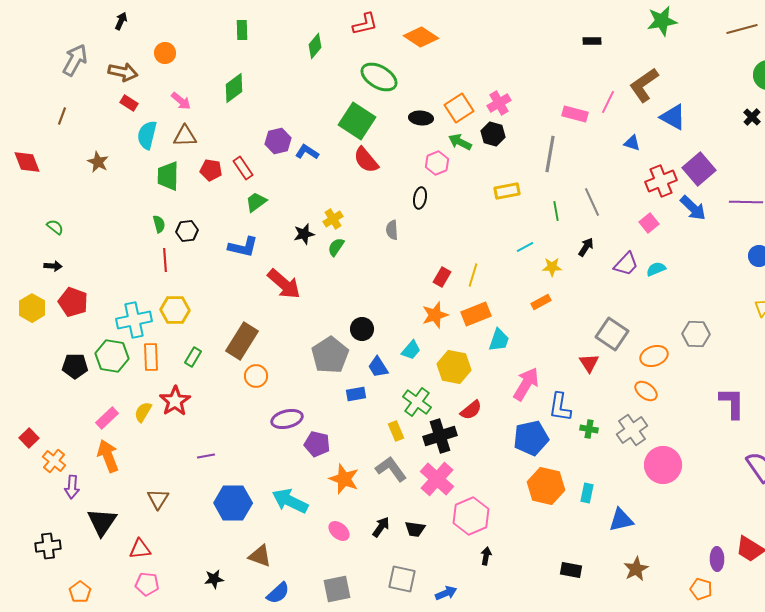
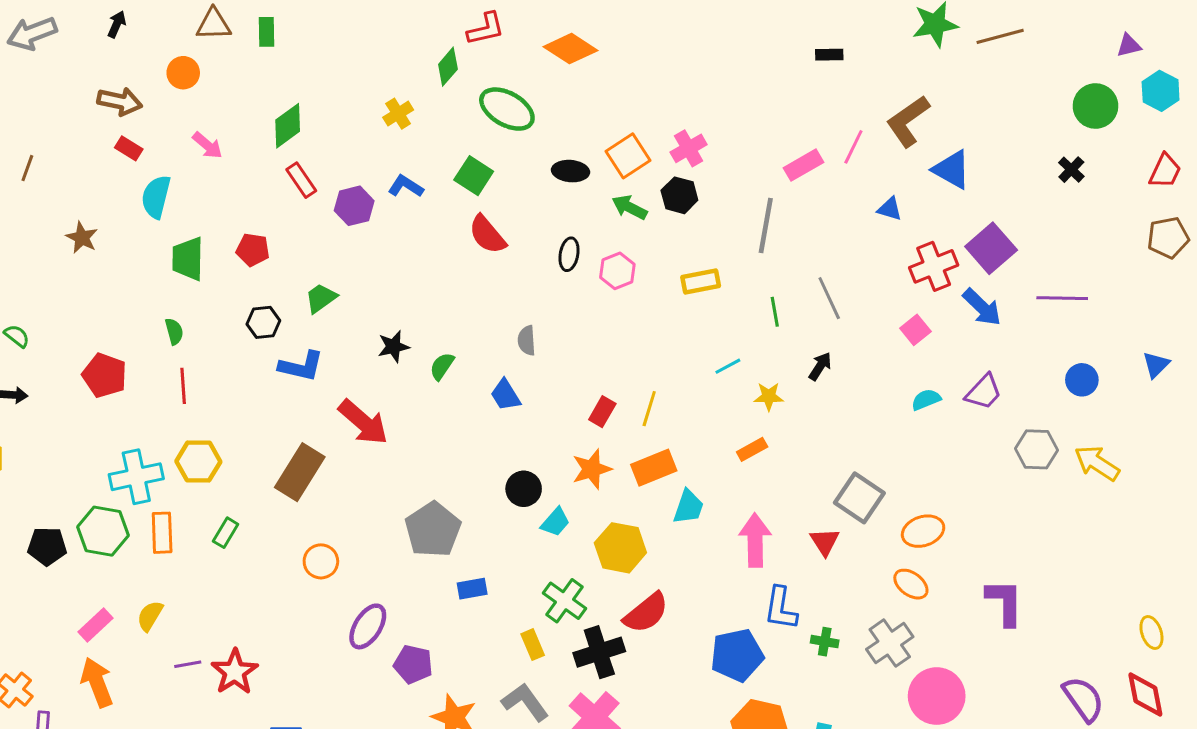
brown line: (742, 29) -> (1000, 36), moved
green rectangle: (242, 30) -> (266, 32), moved
green diamond: (315, 46) -> (448, 67), moved
gray arrow: (75, 60) -> (32, 33), moved, turned -140
pink rectangle: (575, 114) -> (803, 165), turned -45
green square: (357, 121) -> (474, 176), size x0.7
brown triangle: (185, 136) -> (213, 24), moved
blue L-shape: (307, 152) -> (406, 186), moved
pink hexagon: (437, 163) -> (617, 271), moved
red rectangle: (243, 168) -> (301, 180), moved
black ellipse: (420, 198) -> (569, 254), moved
yellow cross: (333, 219) -> (398, 114), moved
black hexagon: (187, 231) -> (263, 322), moved
purple trapezoid: (626, 264) -> (984, 392), moved
red pentagon: (73, 302) -> (105, 375), moved
black circle: (362, 329) -> (524, 489), moved
gray hexagon: (696, 334) -> (1036, 449), moved
brown rectangle: (242, 341) -> (300, 472), moved
blue trapezoid: (378, 367) -> (505, 395), moved
pink arrow: (526, 384) -> (755, 540), moved, turned -32
red star: (175, 401) -> (235, 672), moved
purple L-shape: (732, 403) -> (1005, 602), moved
red semicircle: (471, 410) -> (646, 613), size x1.4
purple ellipse: (287, 419) -> (368, 626), turned -44
purple line: (206, 456) -> (188, 664), moved

